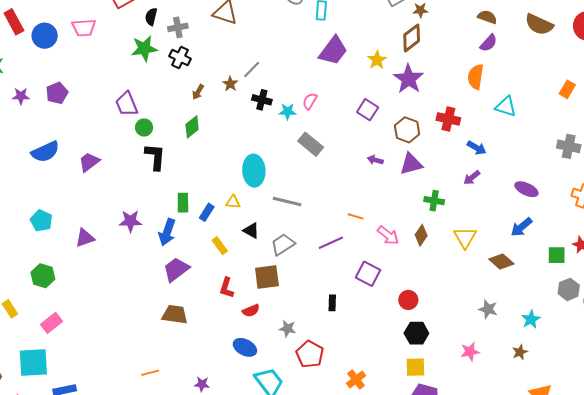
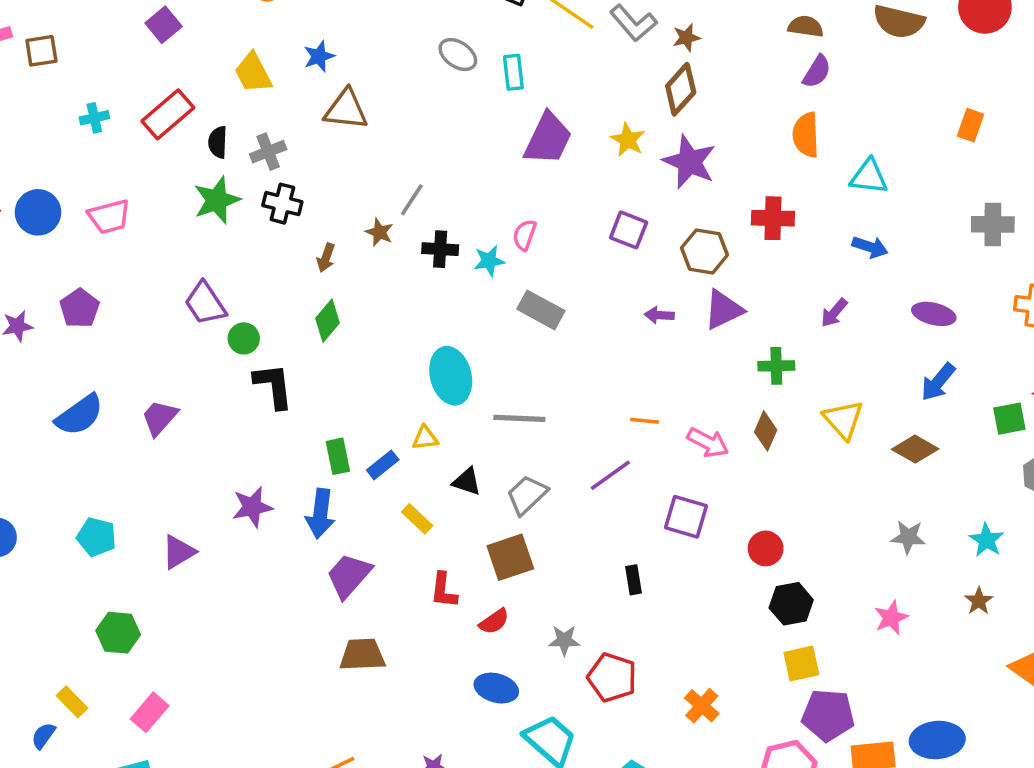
pink trapezoid: (84, 28) -> (109, 217), moved
blue arrow: (477, 148) -> (870, 247), moved
blue rectangle: (207, 212) -> (383, 465), turned 30

